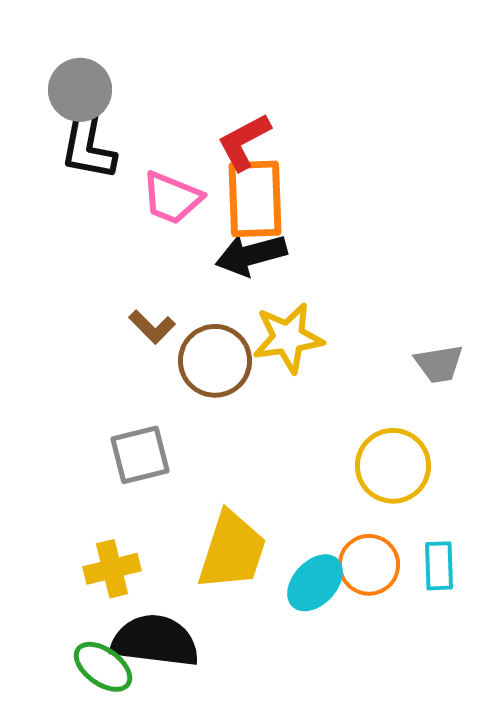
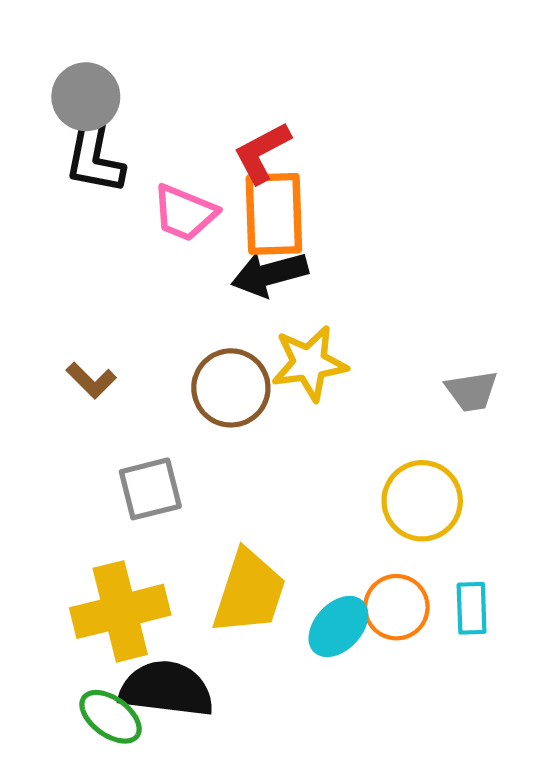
brown L-shape: (152, 327) -> (91, 380), moved
yellow cross: (112, 569) -> (120, 611), size x1.6

